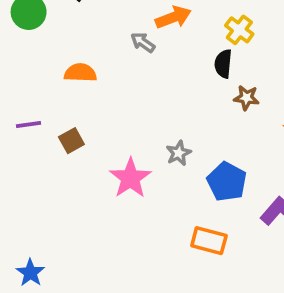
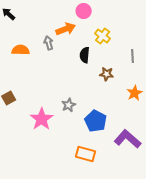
gray arrow: (143, 42) -> (49, 43), turned 40
black semicircle: (223, 64) -> (85, 55), moved
orange semicircle: (80, 73) -> (21, 50), moved

